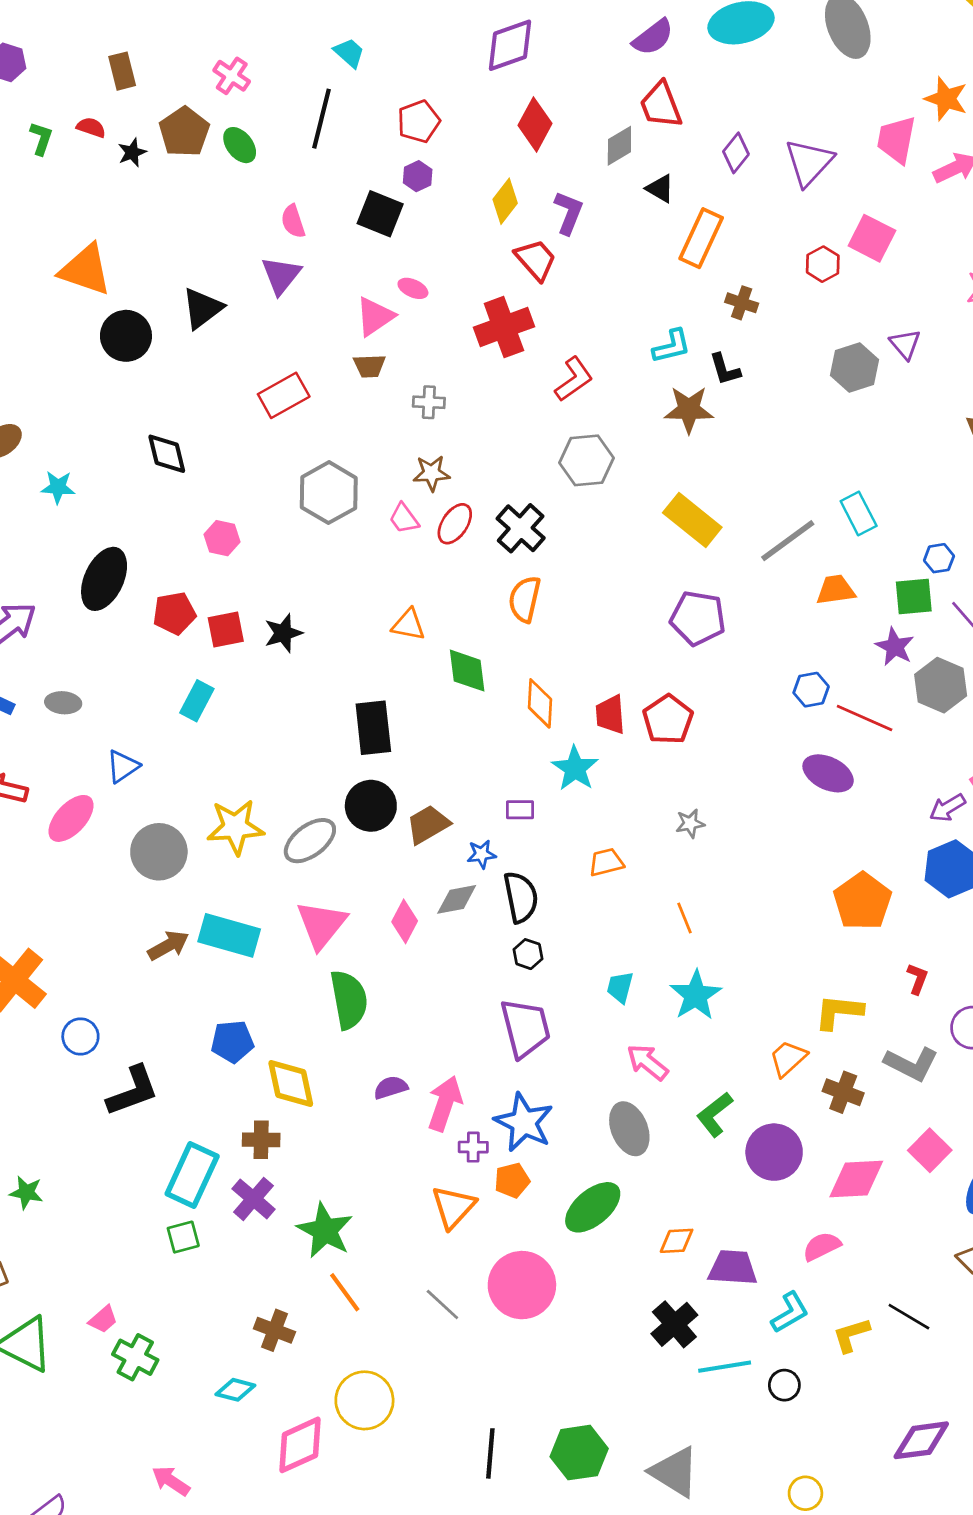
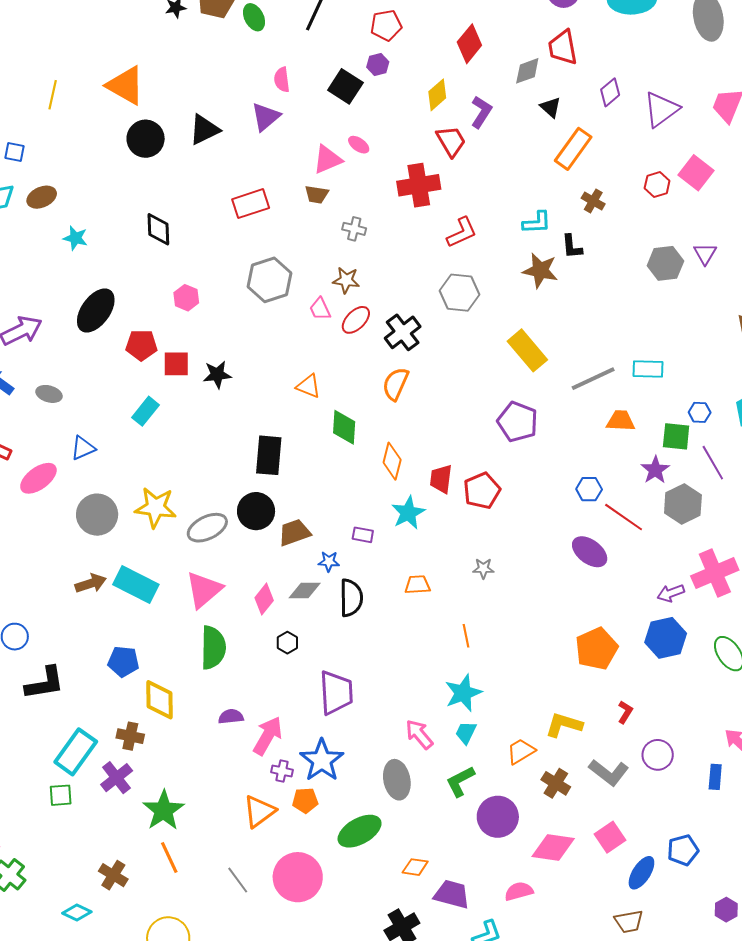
cyan rectangle: (859, 513) -> (648, 369), turned -72
black hexagon: (528, 954) -> (287, 643), moved
cyan trapezoid: (620, 987) -> (466, 733), moved

